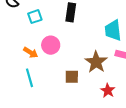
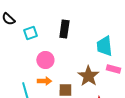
orange arrow: (31, 52) -> (44, 81), moved, turned -32

